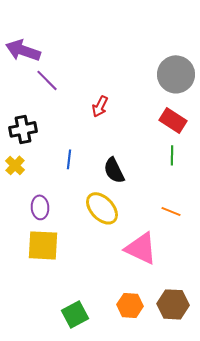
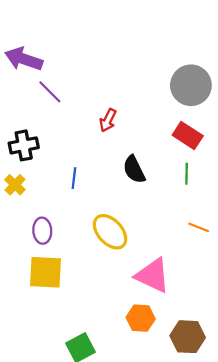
black semicircle: (114, 170) -> (134, 169), moved
orange line: (171, 211) -> (199, 227), moved
orange hexagon: (130, 305) -> (141, 318), moved

